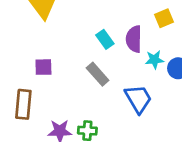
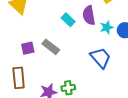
gray rectangle: (98, 74) -> (51, 47), moved

